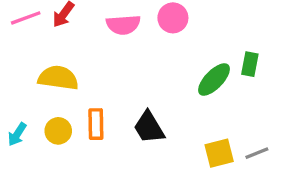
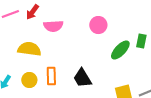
pink circle: (173, 18) -> (98, 25), moved
pink semicircle: (123, 25) -> (53, 26), moved

